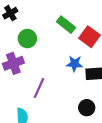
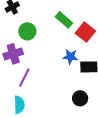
purple line: (39, 88) -> (24, 78), moved

